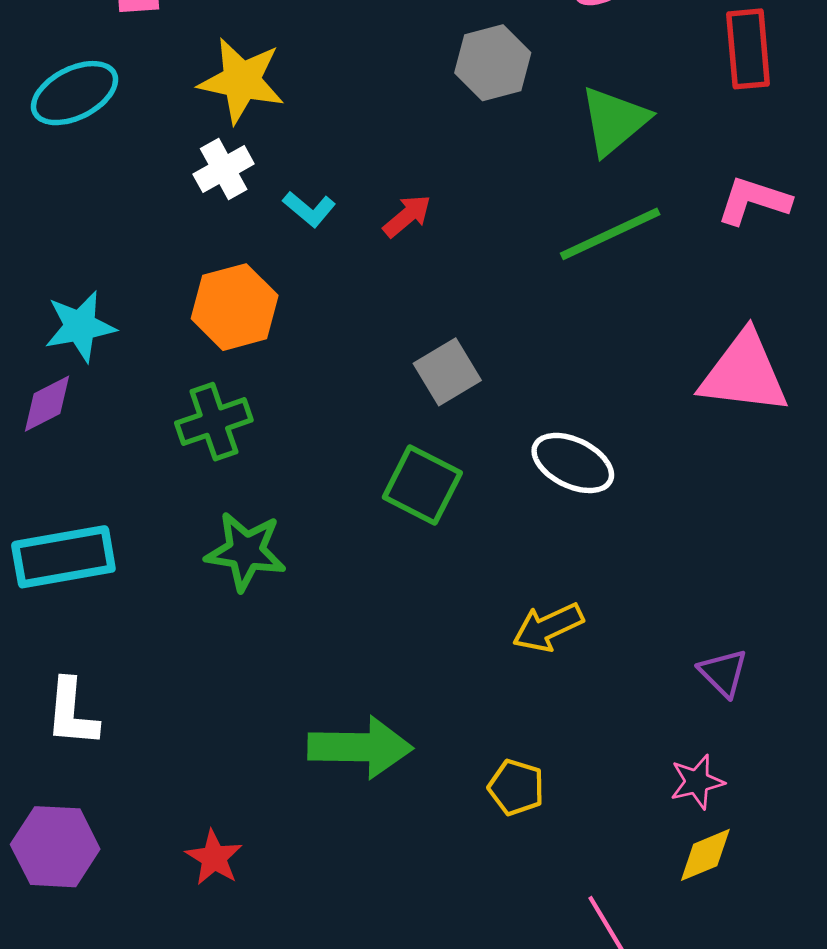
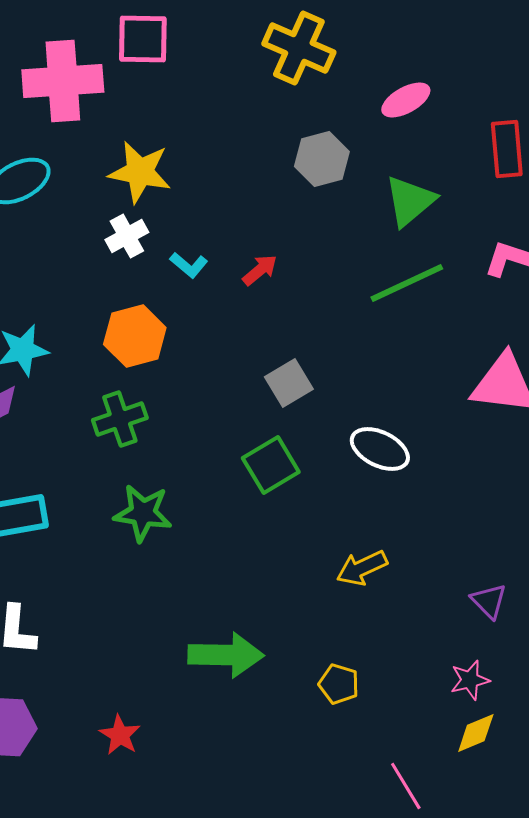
green square: (422, 485) -> (271, 465), turned 32

